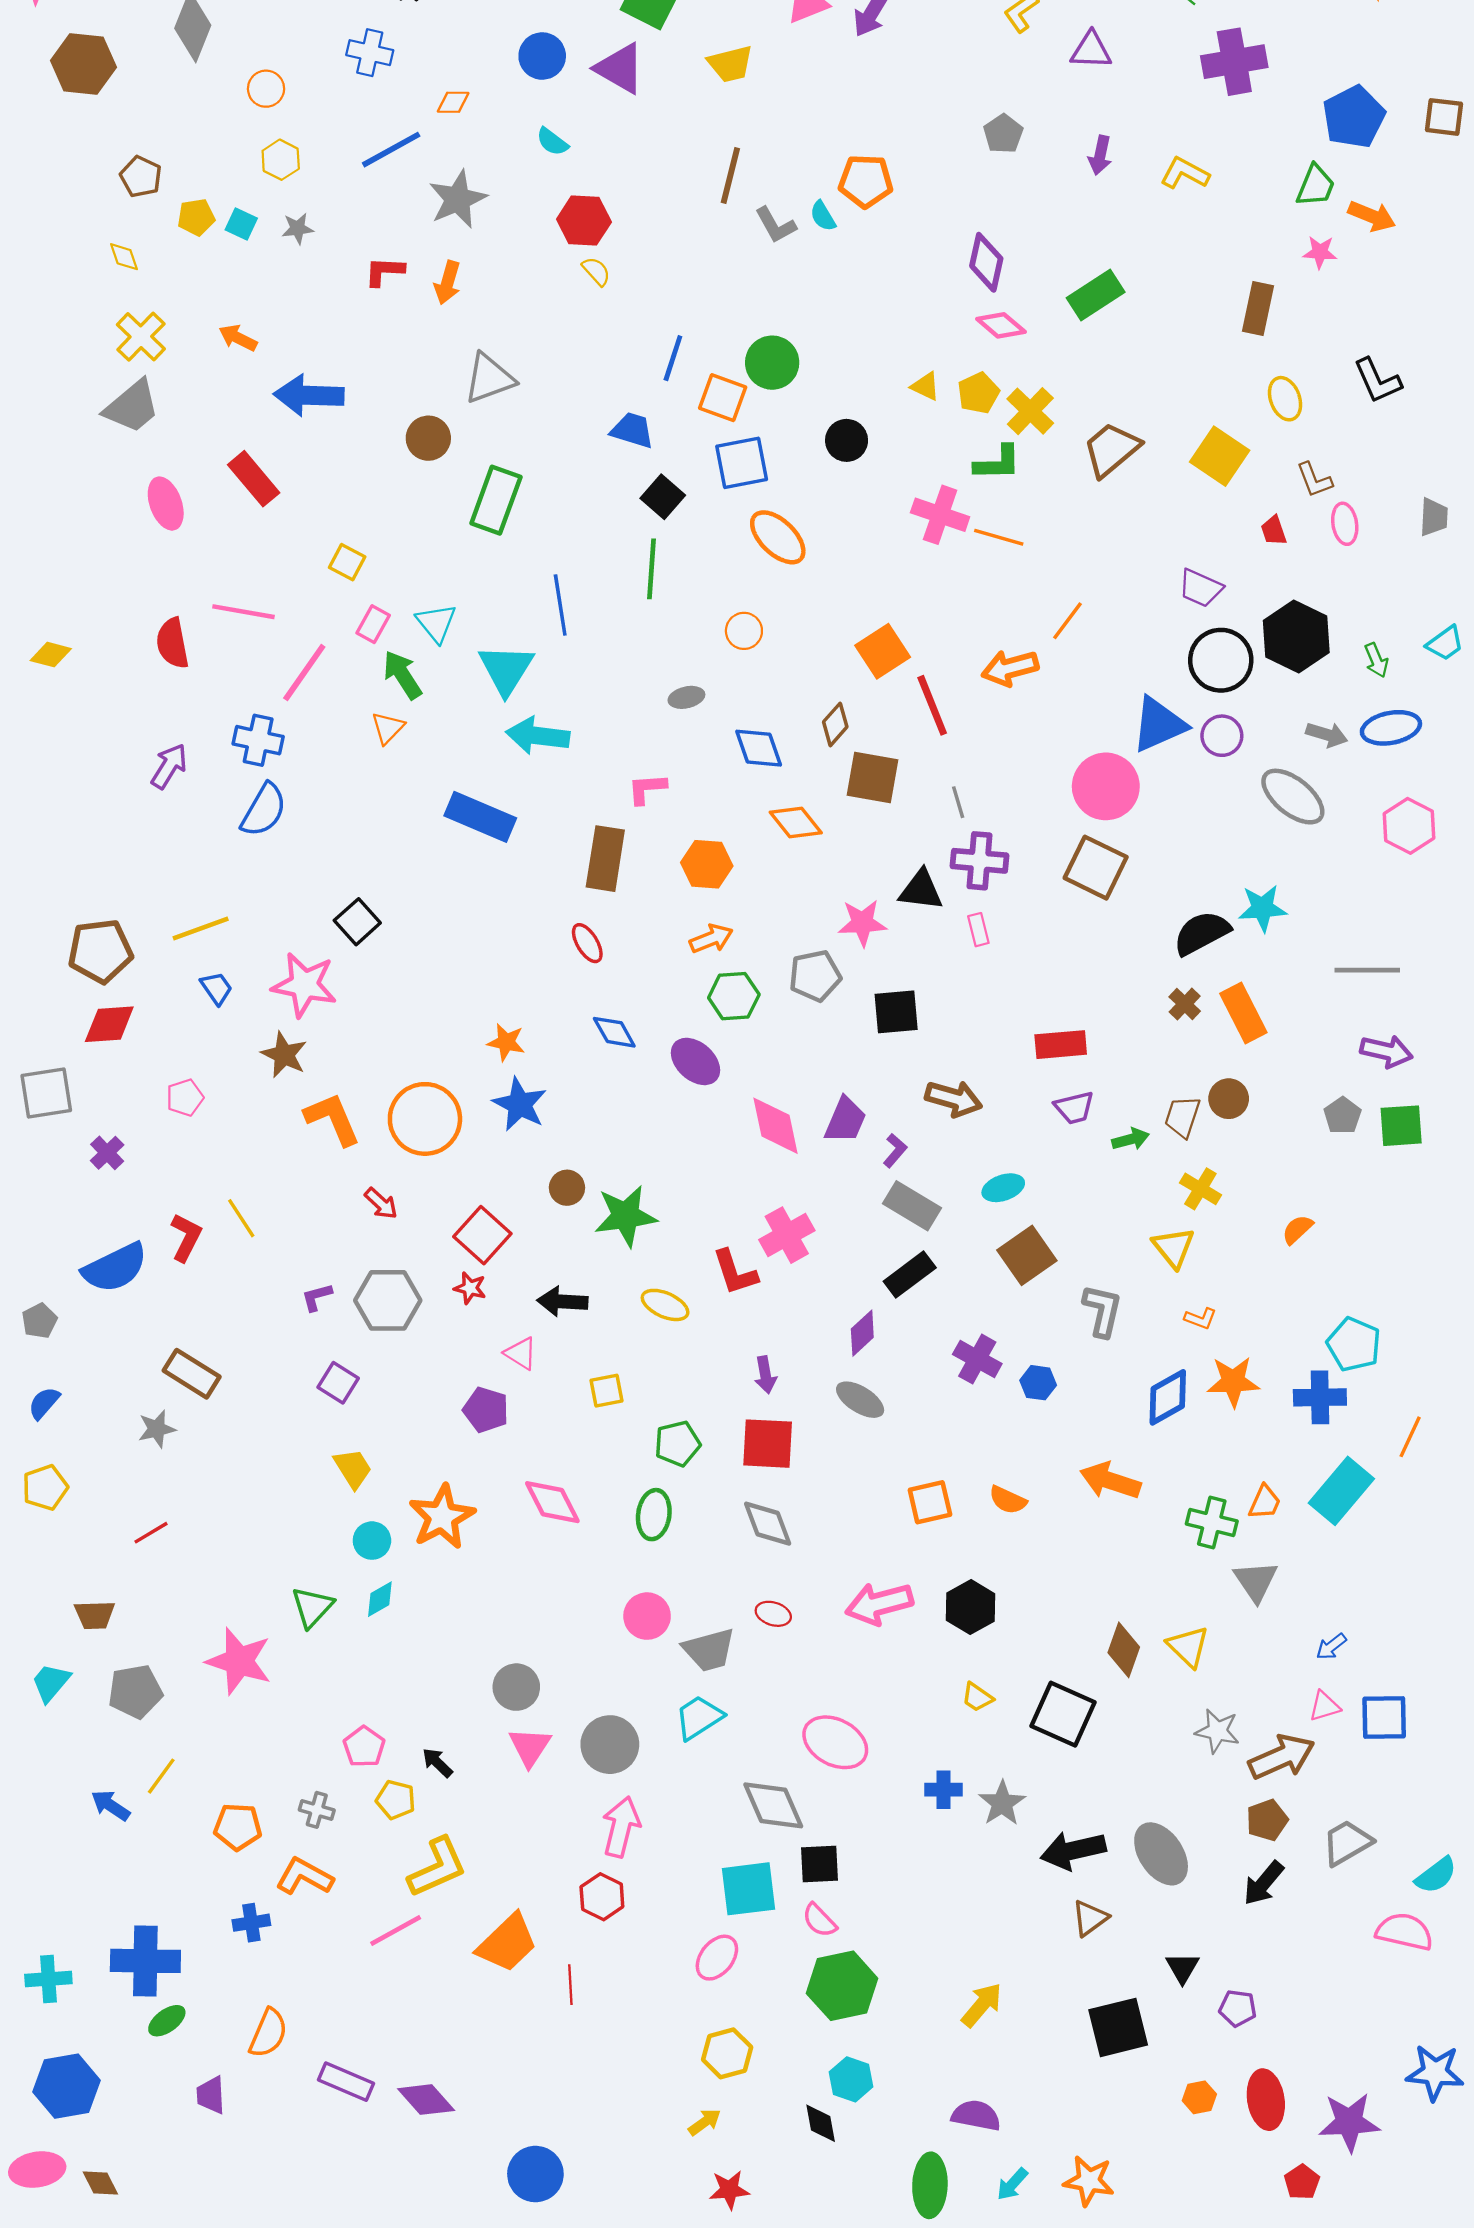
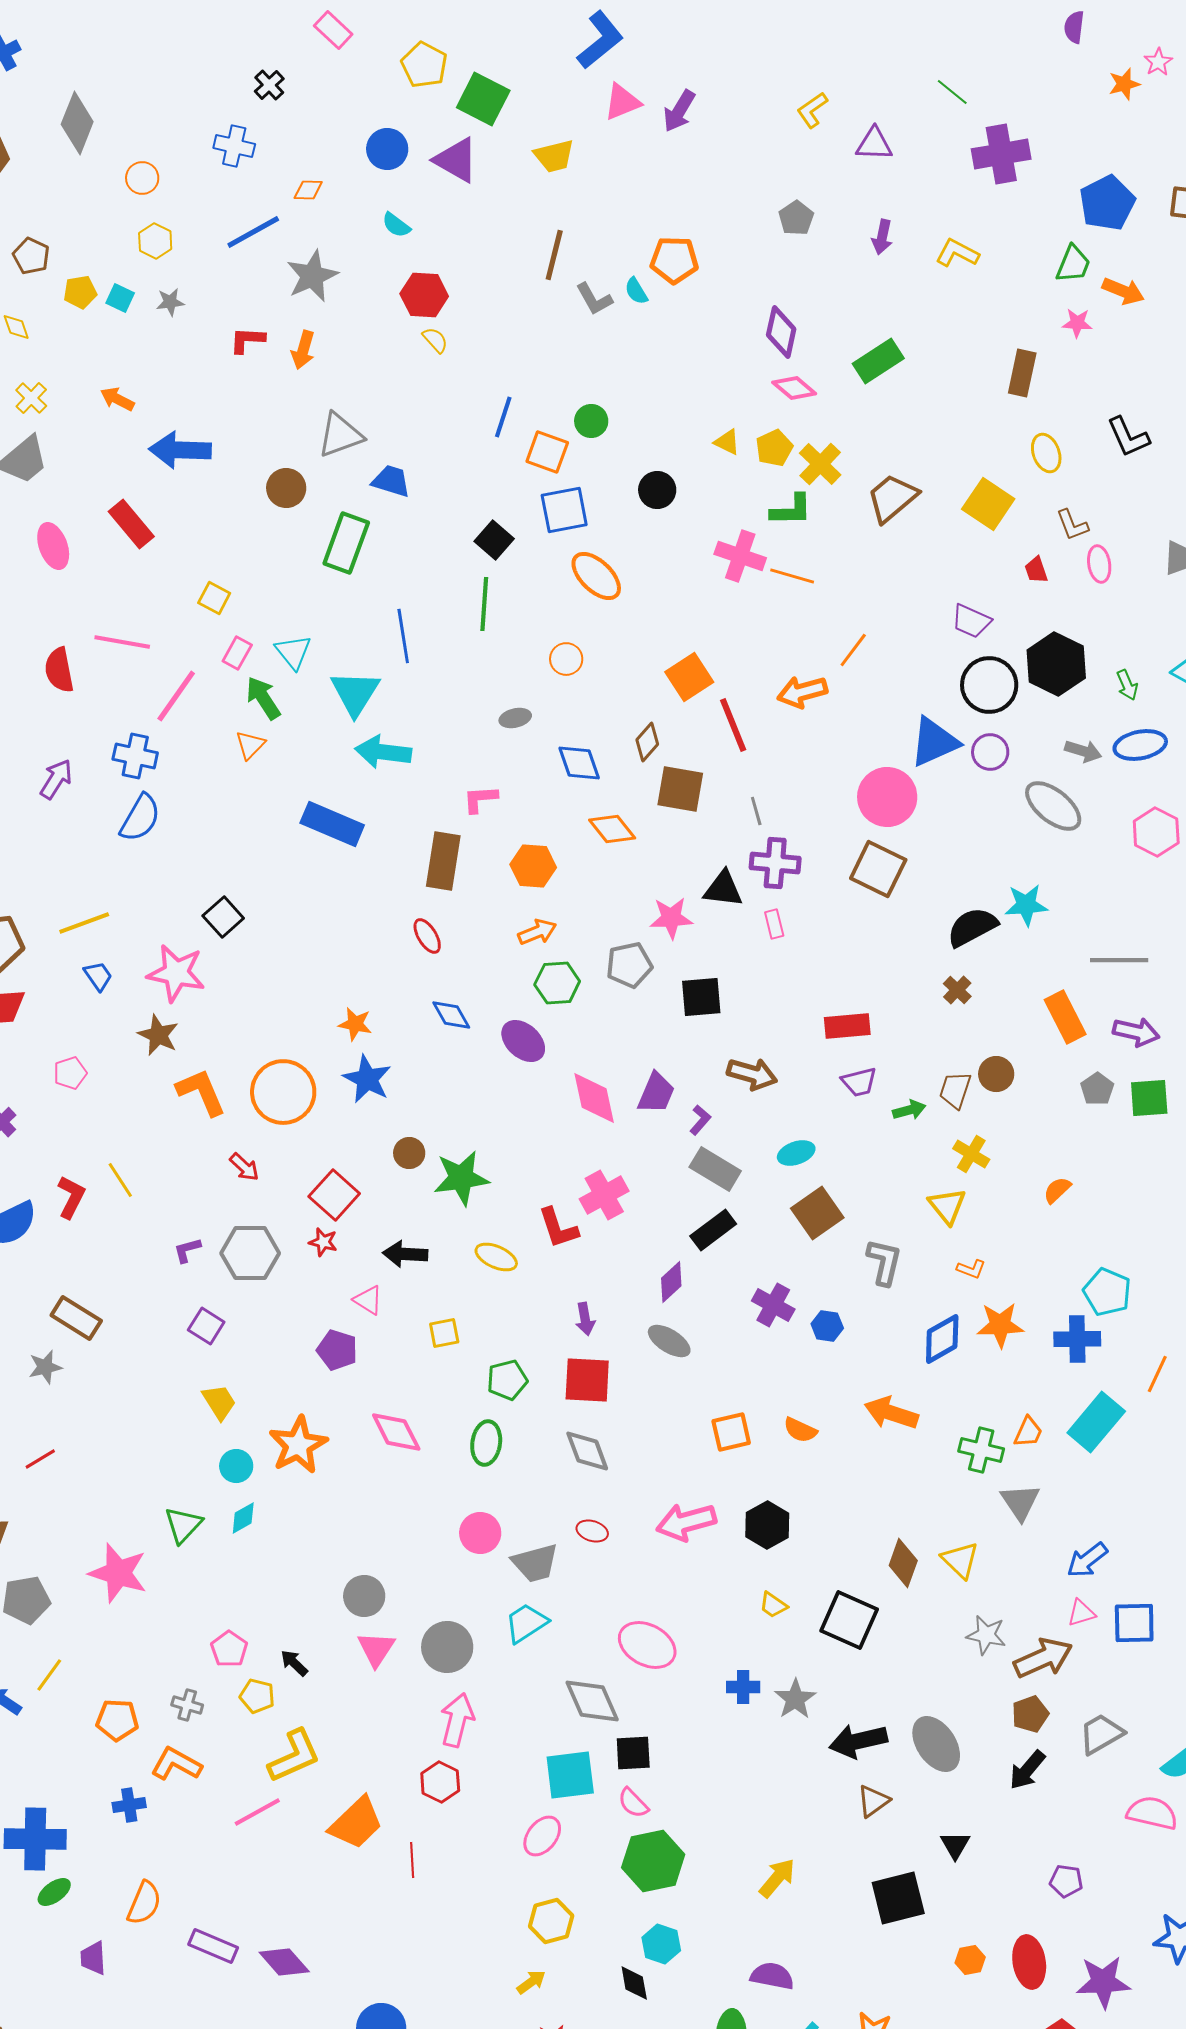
yellow cross: (141, 337) -> (31, 398), size x0.7
green circle: (772, 363) -> (591, 421), size x0.7
blue trapezoid: (632, 430) -> (391, 481), moved
orange rectangle: (1243, 1013) -> (1065, 1017), moved
blue arrow: (1331, 1646) -> (1087, 1560), size x1.5
purple pentagon: (1238, 2008) -> (1066, 1881), moved

